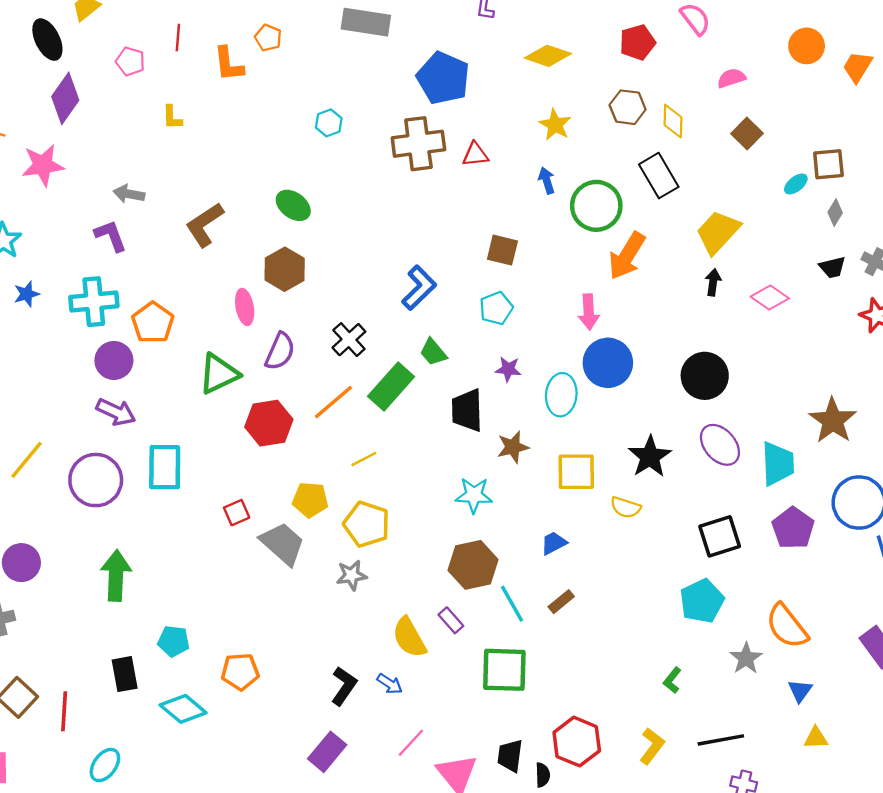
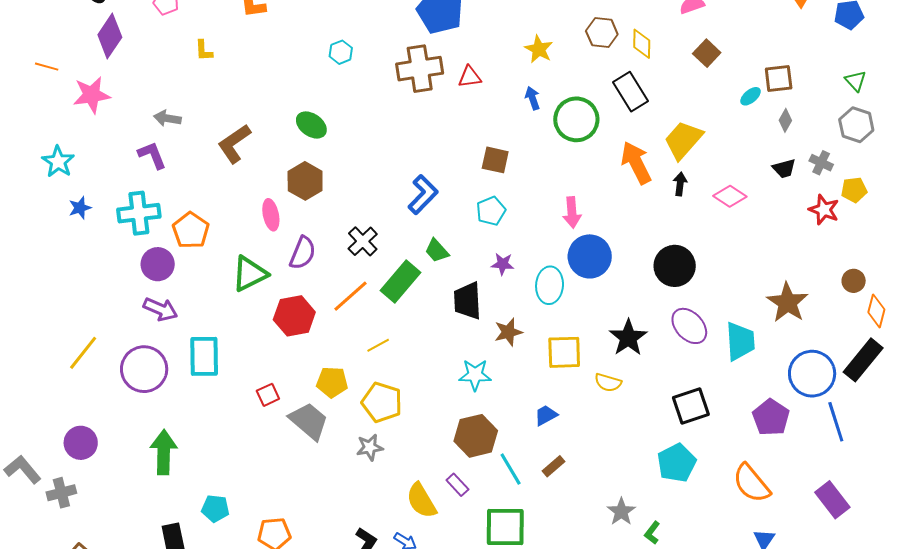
orange arrow: (627, 256) -> (636, 163), moved, turned 123
purple pentagon: (793, 528) -> (771, 417), moved
gray star: (746, 658) -> (621, 512), moved

